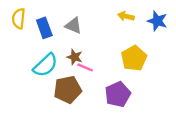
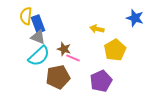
yellow arrow: (126, 16) -> (97, 29), moved
yellow semicircle: (19, 19) -> (26, 16), moved
gray triangle: (73, 26) -> (38, 37), moved

